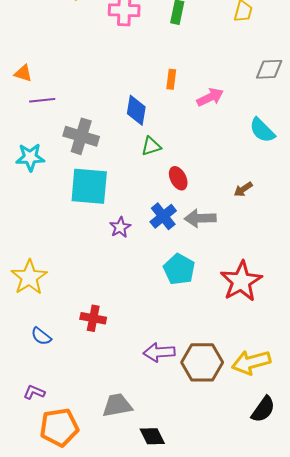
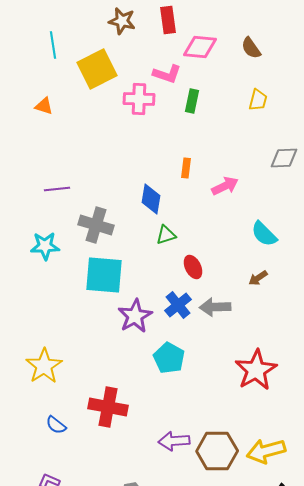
orange triangle: (23, 73) -> (44, 106), moved
cyan semicircle: (262, 130) -> (264, 234), moved
purple star: (120, 227) -> (135, 316), size x1.6
cyan pentagon: (179, 269) -> (169, 358), moved
red cross: (93, 318) -> (108, 407), size x1.5

